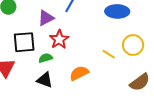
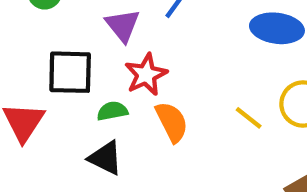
purple triangle: (46, 18) -> (123, 25), turned -48
orange semicircle: (79, 73) -> (172, 122), moved, turned 84

